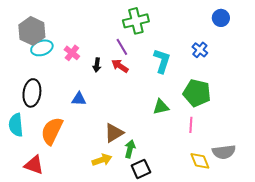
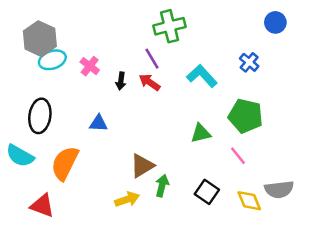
cyan L-shape: (162, 61) -> (202, 76), turned -60
cyan semicircle: (16, 125) -> (20, 156), turned -55
pink line: (191, 125) -> (238, 156), turned -42
black square: (141, 169) -> (207, 192), moved, turned -30

